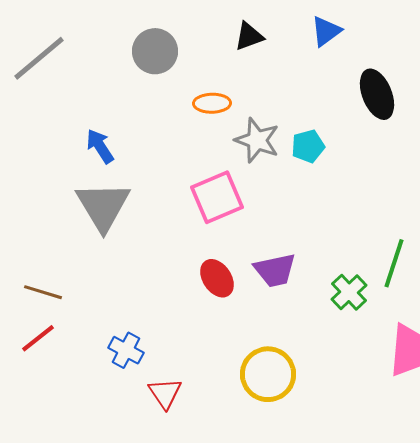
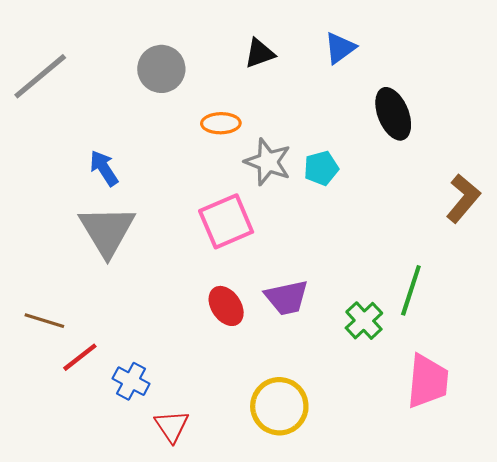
red line: (38, 338) -> (80, 357), moved

